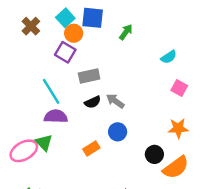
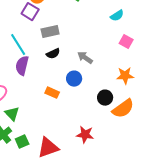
gray arrow: (115, 101) -> (85, 58), moved
purple semicircle: (56, 116) -> (22, 66), turned -78
green triangle: (44, 143) -> (12, 114), moved
orange rectangle: (91, 148) -> (52, 93), turned 56

